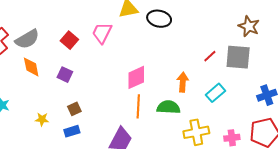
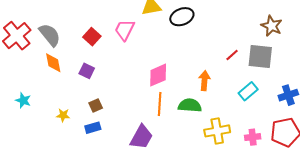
black ellipse: (159, 19) -> (182, 17), turned -35
gray semicircle: (27, 39) -> (50, 35), turned -100
cyan rectangle: (216, 93) -> (248, 91), moved

